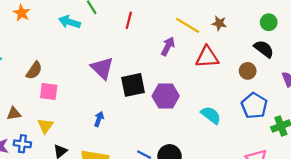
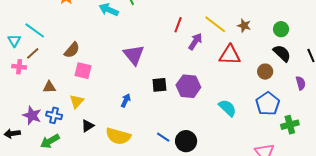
red line: (129, 20) -> (178, 25), moved
green circle: (269, 22) -> (281, 29), moved
black square: (133, 85) -> (159, 85), moved, size x0.7

